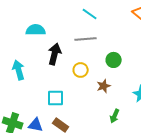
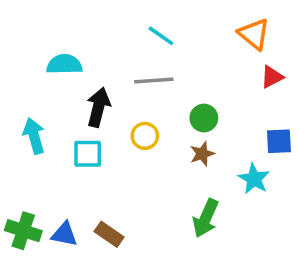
brown star: (104, 86) -> (202, 154), moved
cyan square: (56, 98) -> (88, 154), moved
green arrow: (115, 116) -> (206, 218), size x1.5

